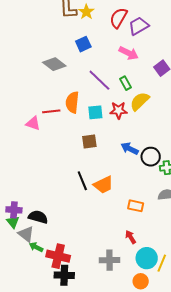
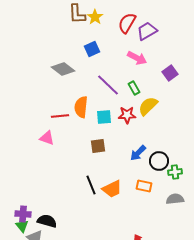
pink triangle: (33, 123) -> (47, 138), moved
blue arrow: (130, 149) -> (138, 153), turned -72
orange rectangle: (136, 206) -> (144, 186), moved

